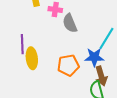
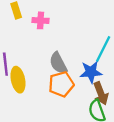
gray semicircle: (70, 23) -> (58, 63), moved

